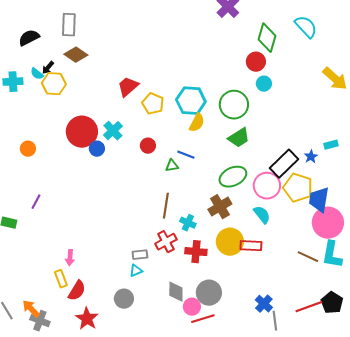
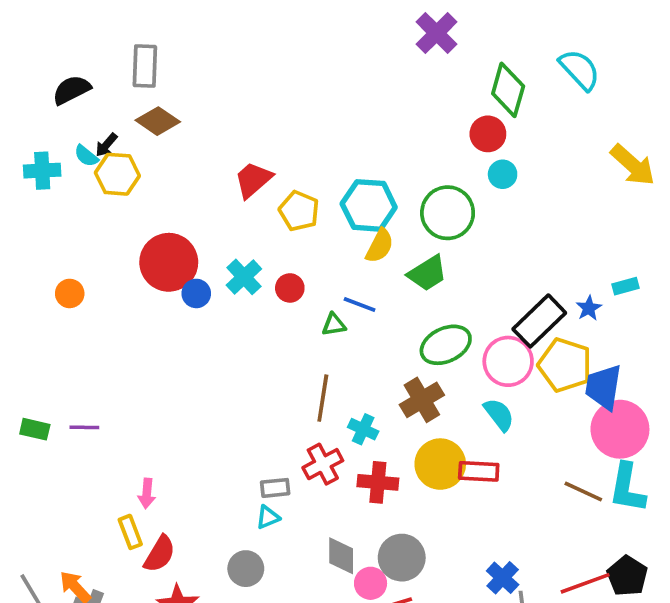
cyan cross: (113, 131) -> (244, 277), moved
green trapezoid: (239, 138) -> (427, 273), moved
purple line: (36, 202) -> (84, 427), moved, turned 63

